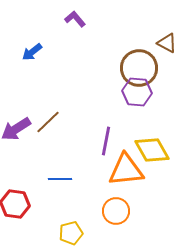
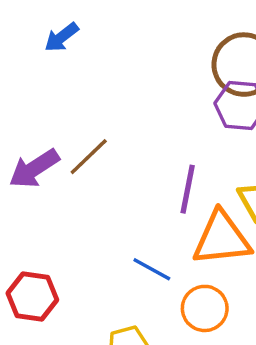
blue line: (60, 179) -> (152, 269), moved, turned 30

